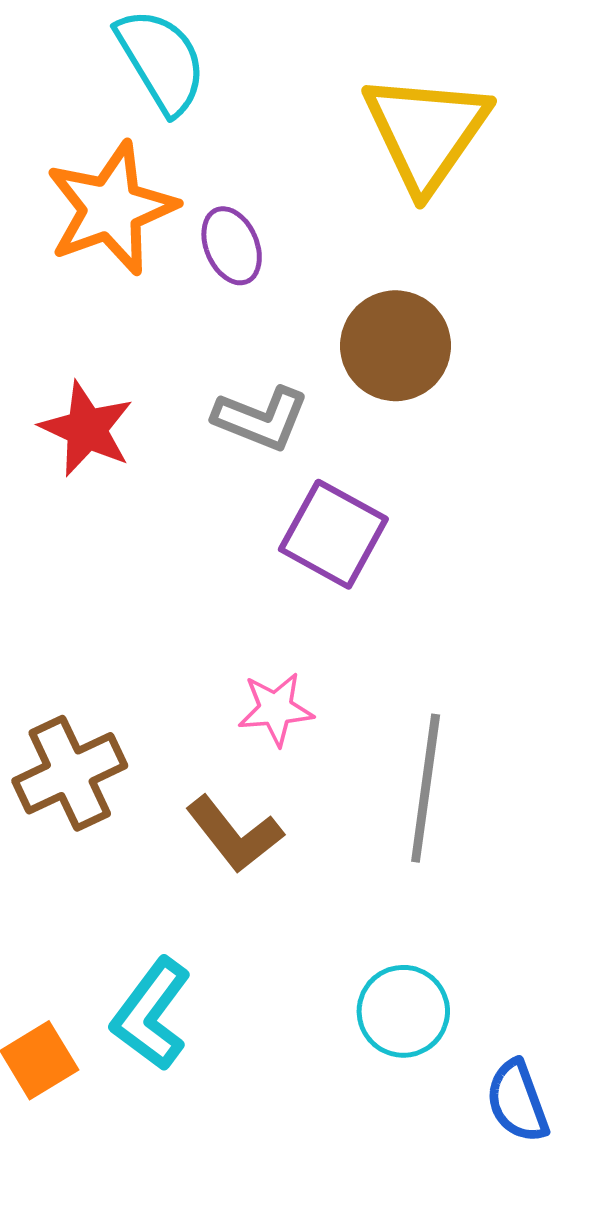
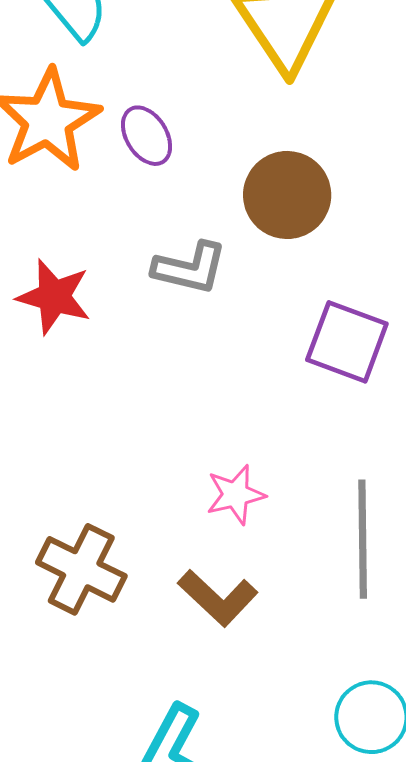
purple square: (333, 534) -> (347, 342), moved
brown cross: (70, 773) -> (81, 569), turned -30

